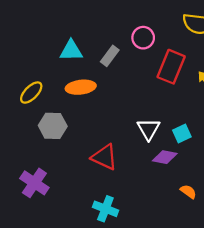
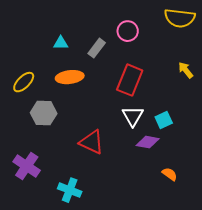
cyan triangle: (71, 51) -> (61, 43), size x0.7
red rectangle: (171, 67) -> (130, 80), moved
cyan cross: (105, 209) -> (70, 190), moved

